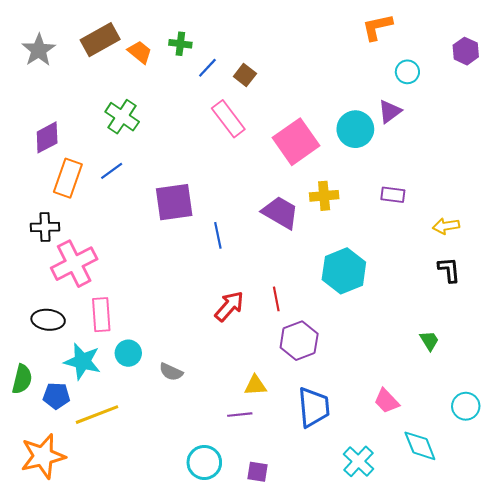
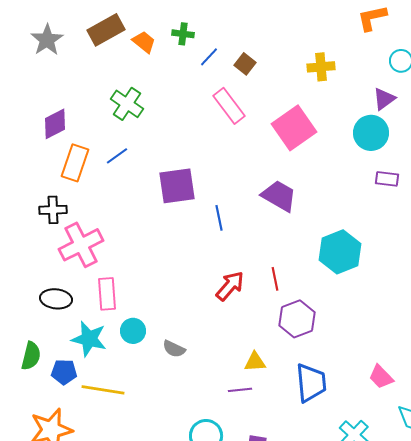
cyan circle: (355, 129) -> (371, 133), moved
yellow cross: (324, 196) -> (321, 67), moved
yellow line: (97, 415) -> (103, 390), turned 30

